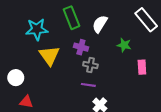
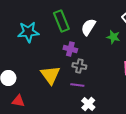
green star: (124, 45) -> (113, 37), moved
yellow triangle: (49, 56) -> (50, 75), moved

